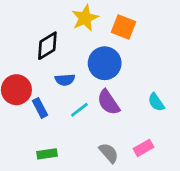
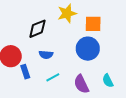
orange square: (123, 27) -> (93, 24), turned -30
blue circle: (105, 63) -> (88, 49), moved
purple semicircle: (108, 102) -> (81, 84), moved

